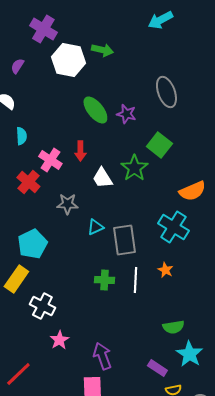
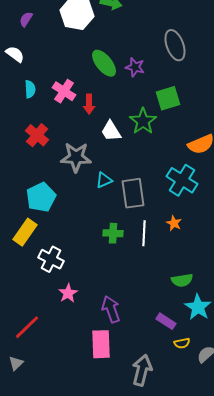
green square: (159, 145) -> (168, 98), turned 35
pink cross: (50, 160) -> (64, 91), moved
gray star: (67, 204) -> (76, 157), size x1.4

